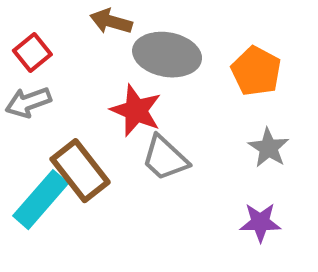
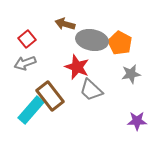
orange pentagon: (256, 71) -> (120, 43), moved
gray star: (269, 148) -> (131, 74), moved, turned 30

